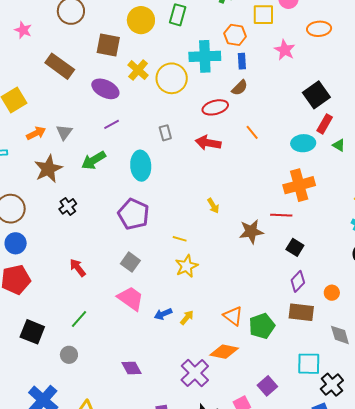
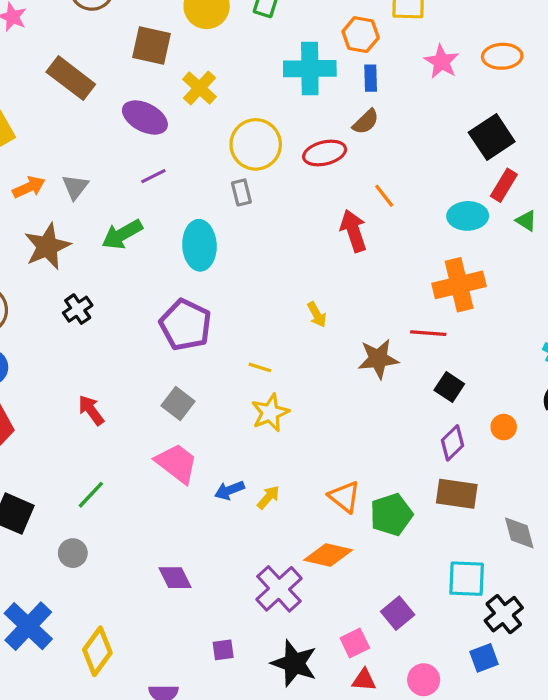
orange ellipse: (319, 29) -> (502, 56), moved
yellow circle: (172, 78) -> (256, 144), moved
red arrow: (208, 143) -> (353, 231), moved, turned 60
orange circle: (332, 293) -> (504, 427), moved

